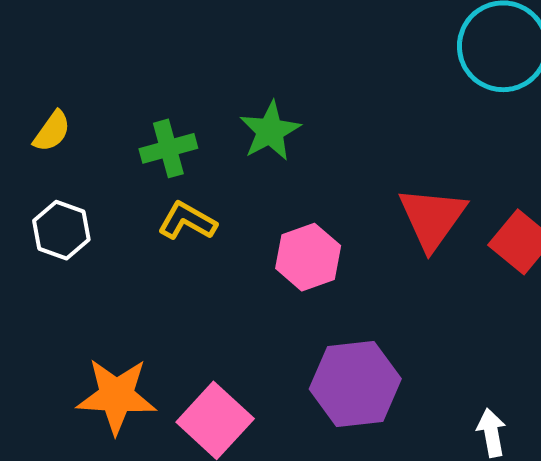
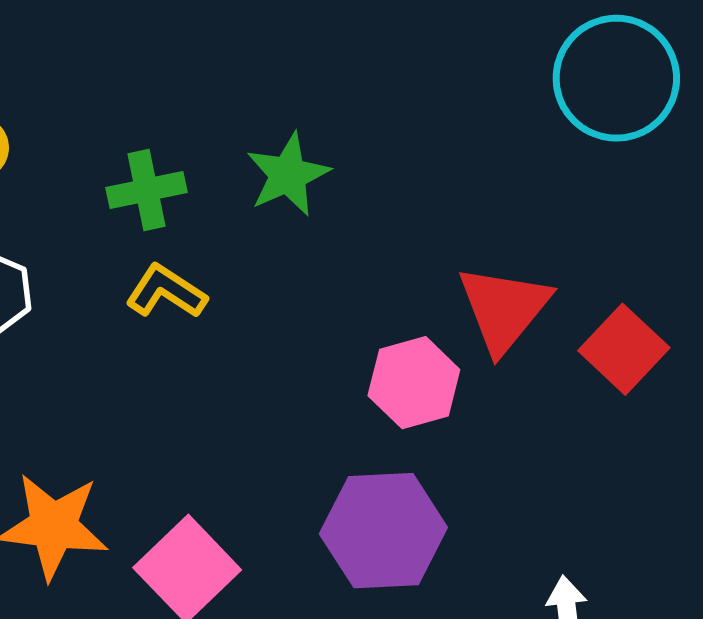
pink hexagon: (308, 257) -> (414, 383), moved

